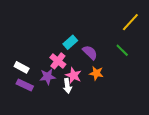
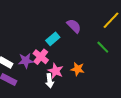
purple semicircle: (90, 52) -> (74, 26), moved
purple star: (48, 77) -> (26, 61), moved

